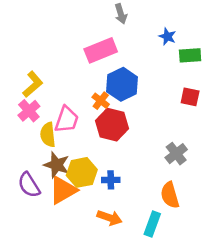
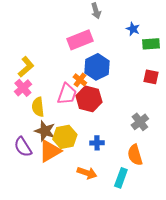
pink trapezoid: (67, 120) -> (67, 94), moved
blue cross: (111, 180) -> (97, 143), moved

